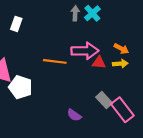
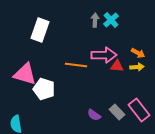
white rectangle: (16, 24) -> (40, 30), size x1.6
gray rectangle: (104, 100) -> (117, 112), moved

